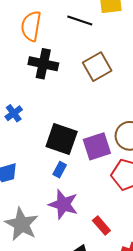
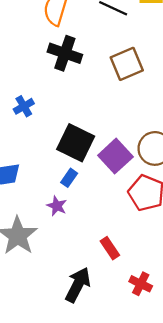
purple square: (97, 146) -> (115, 156), turned -32
purple star: (63, 204) -> (57, 206), moved, size x0.6

